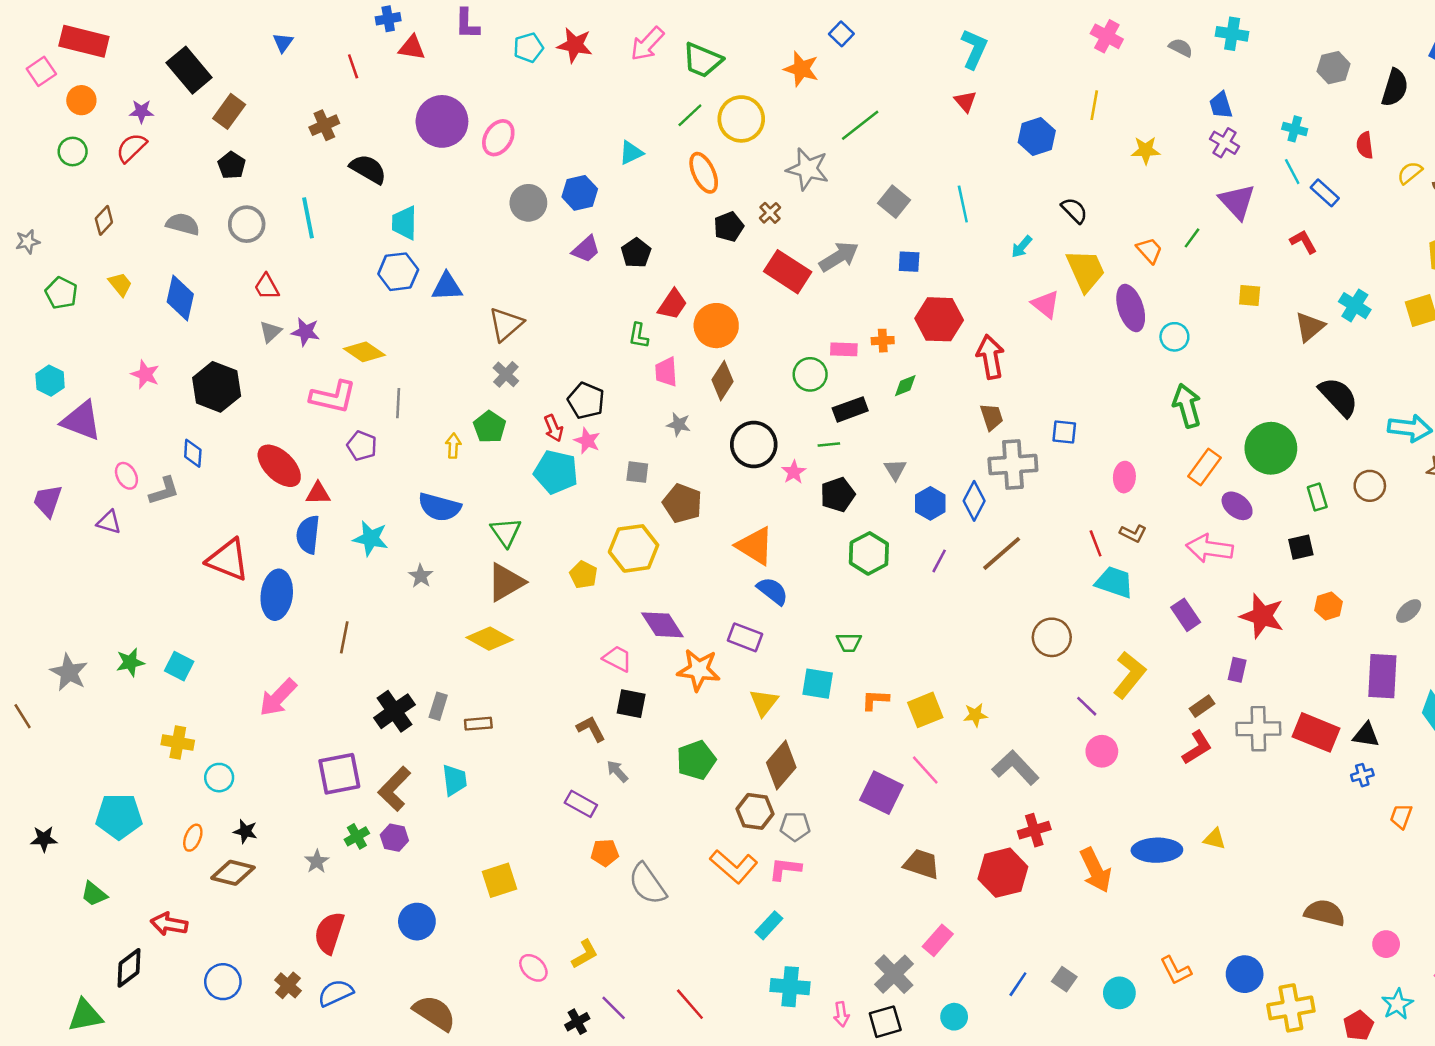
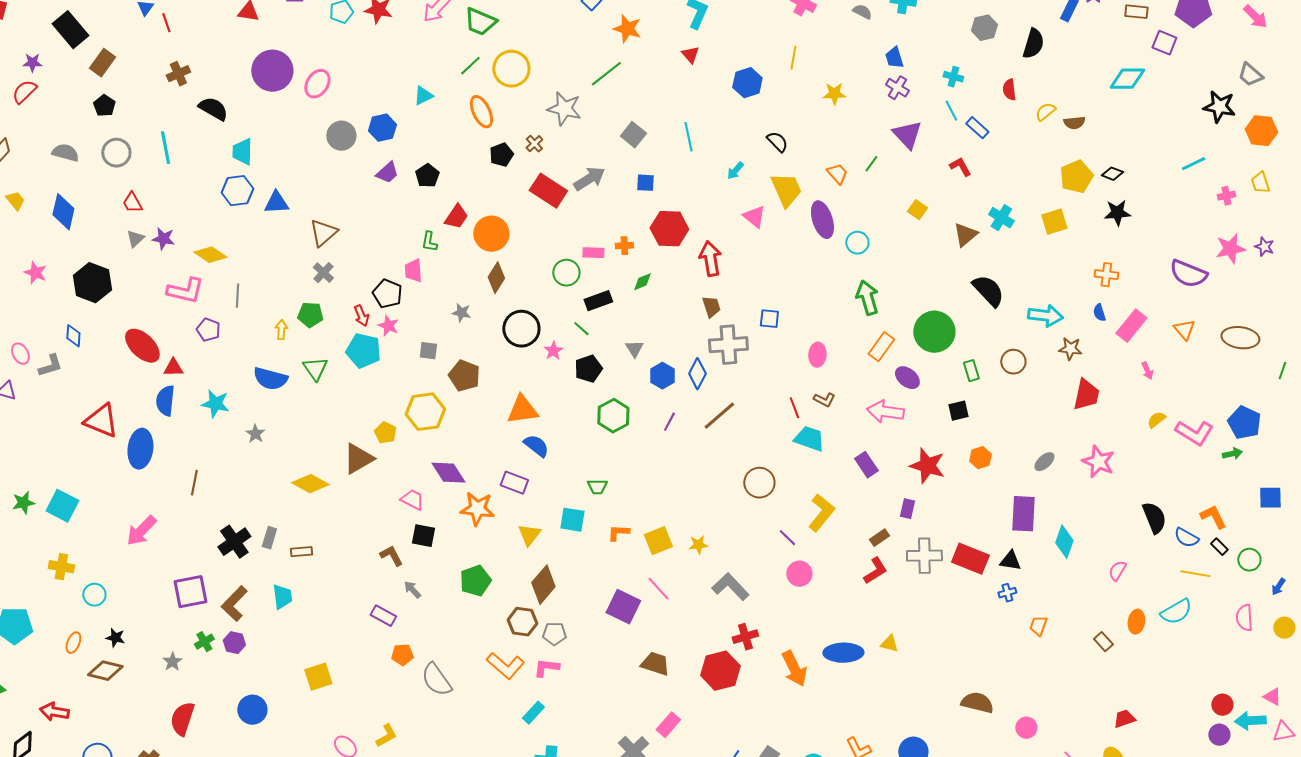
red line: (353, 66) -> (166, 23), moved
orange star: (801, 69) -> (627, 29), moved
yellow square: (1250, 295) -> (917, 210), turned 30
pink trapezoid: (666, 372) -> (413, 271), moved
green pentagon: (490, 427) -> (310, 315), turned -30
green line: (829, 444) -> (581, 329), turned 48
green triangle: (506, 532) -> (315, 369), moved
orange triangle: (755, 546) -> (522, 410), turned -40
brown triangle: (506, 582) -> (358, 459), moved
cyan square: (179, 666) -> (62, 506), size x1.4

